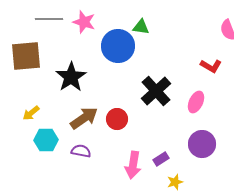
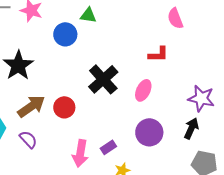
blue circle: (118, 46) -> (65, 34), size x0.7
red L-shape: (211, 66) -> (158, 54), turned -30
purple semicircle: (81, 151) -> (28, 139), turned 36

